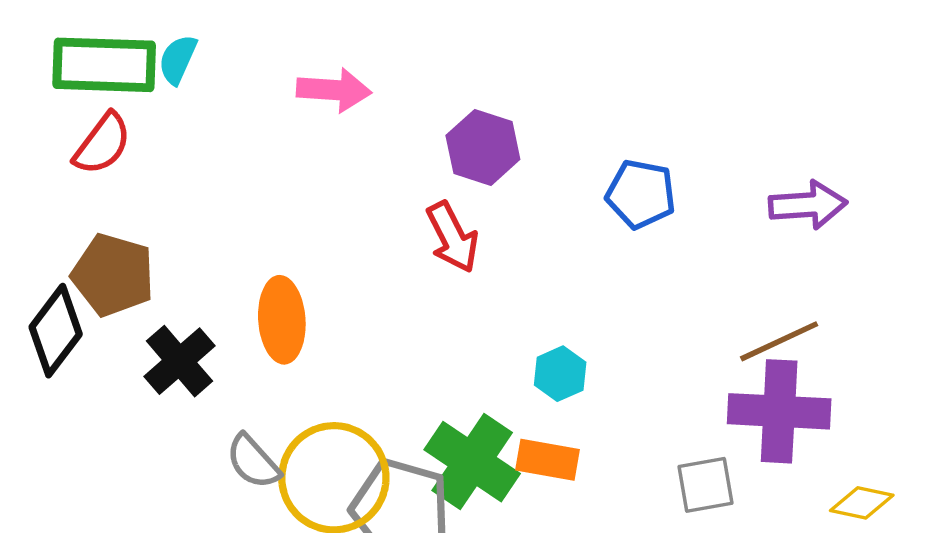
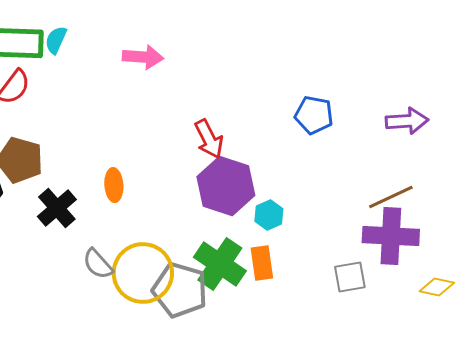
purple hexagon: (483, 147) -> (226, 186), moved, size x1.4
orange ellipse: (282, 320) -> (114, 185), size x0.7
orange rectangle: (548, 460) -> (262, 263), turned 72

